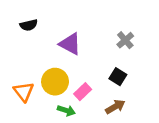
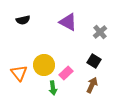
purple triangle: (70, 44) -> (68, 22), moved
brown arrow: (115, 107) -> (92, 85), turned -35
green arrow: (66, 110) -> (53, 88), turned 64

